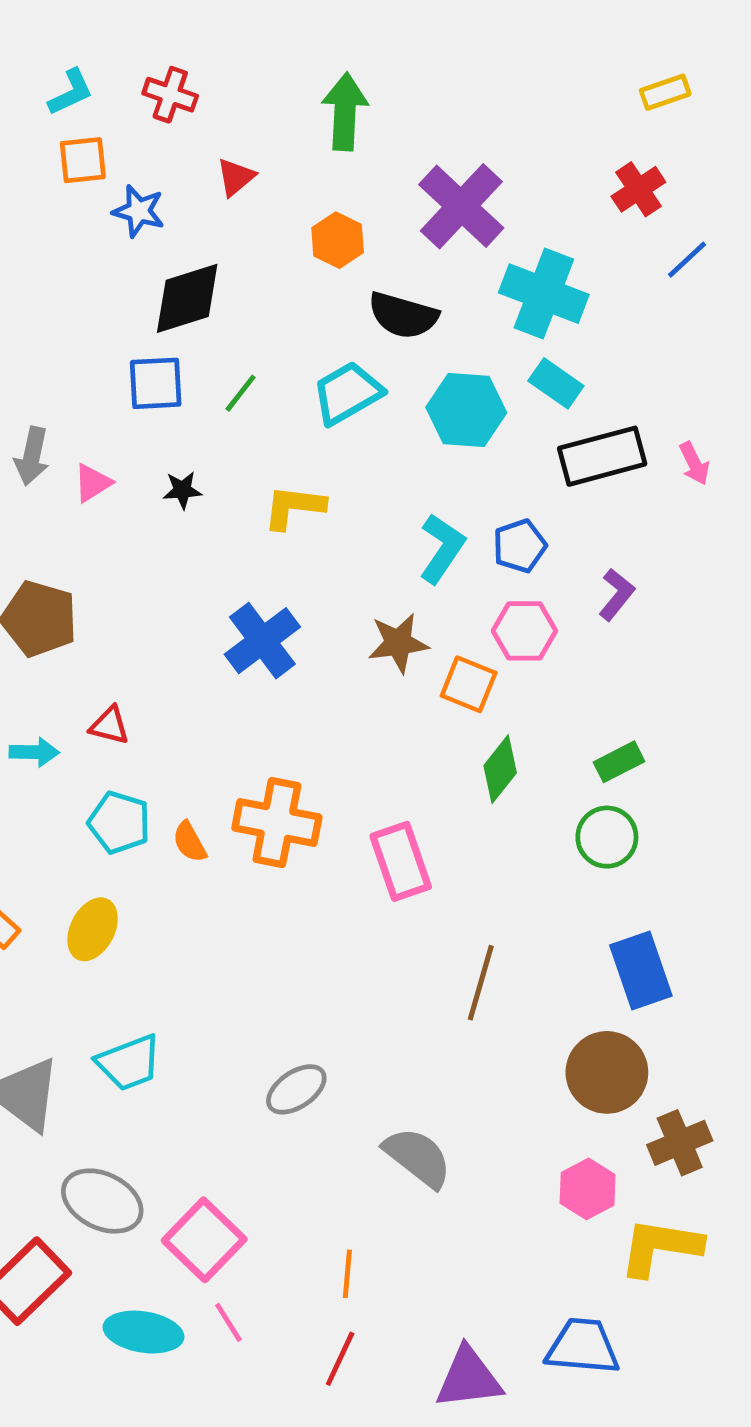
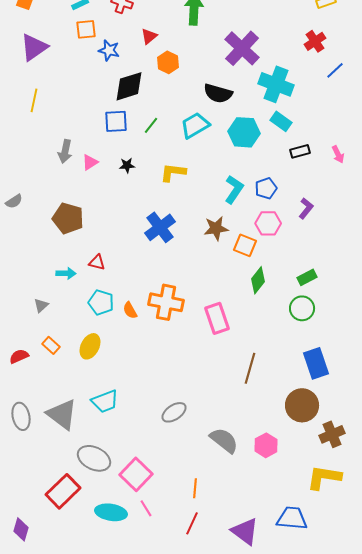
orange hexagon: (338, 240) -> (168, 62), moved
black rectangle: (602, 456) -> (300, 151), size x0.6
pink hexagon: (588, 1189) -> (266, 445), moved
purple triangle: (469, 1378) -> (245, 531), turned 44

